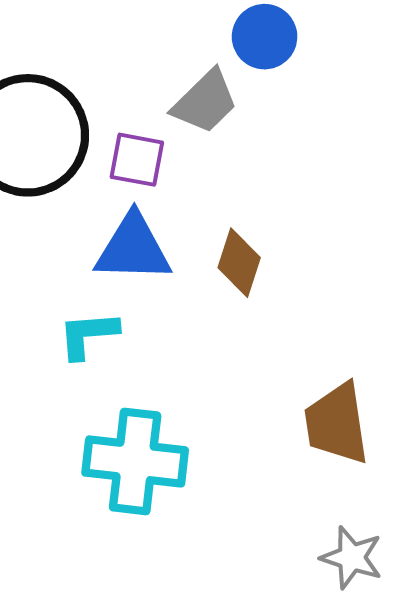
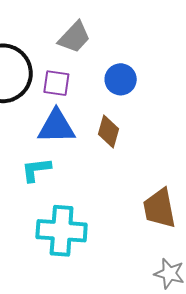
blue circle: (265, 37) -> (121, 79), moved
gray trapezoid: (205, 102) -> (74, 37), moved

